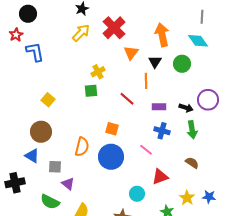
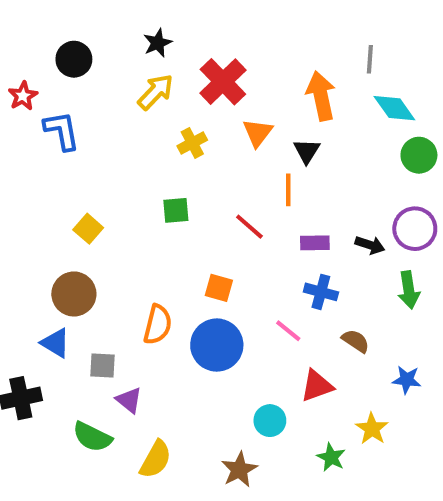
black circle: (28, 14) -> (74, 59), moved
gray line: (202, 17) -> (370, 59), moved
green circle: (182, 64) -> (419, 155), moved
yellow cross: (98, 72) -> (192, 143), moved
green arrow: (192, 130) -> (409, 290), moved
brown semicircle: (192, 163) -> (356, 341), moved
blue star: (209, 197) -> (407, 380), moved

